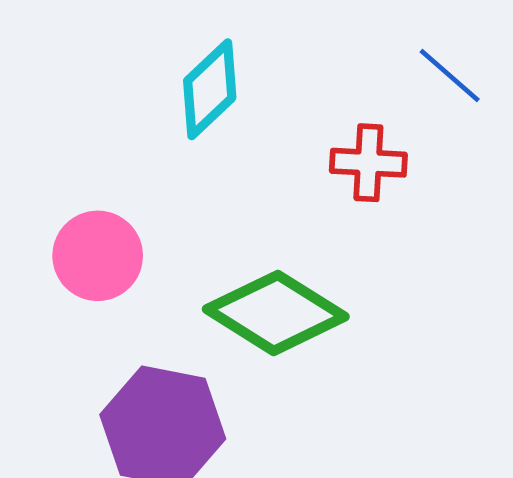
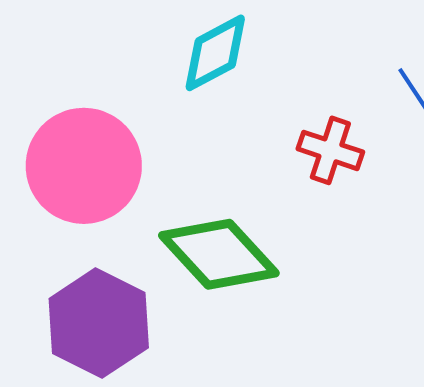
pink circle: (98, 256) -> (84, 166), size x1.5

